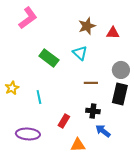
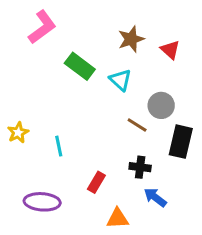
red triangle: (113, 33) -> (170, 50), turned 40
green rectangle: (49, 58) -> (80, 66), moved
gray circle: (121, 70) -> (161, 105), moved
brown line: (91, 83) -> (137, 125), turned 32

